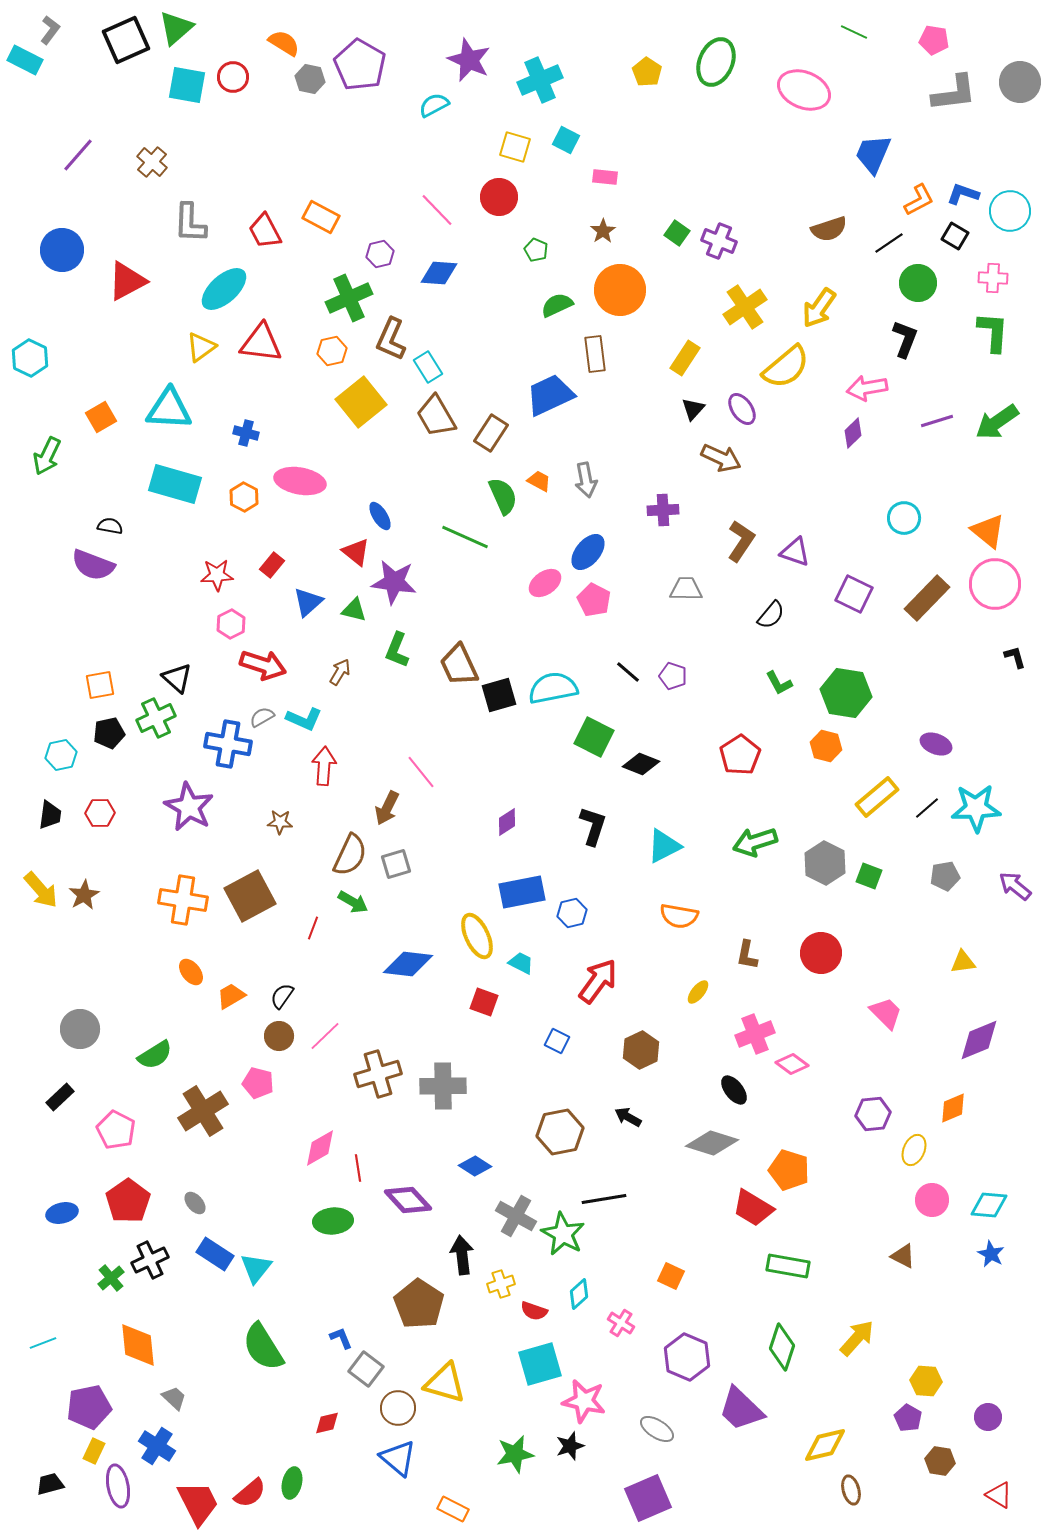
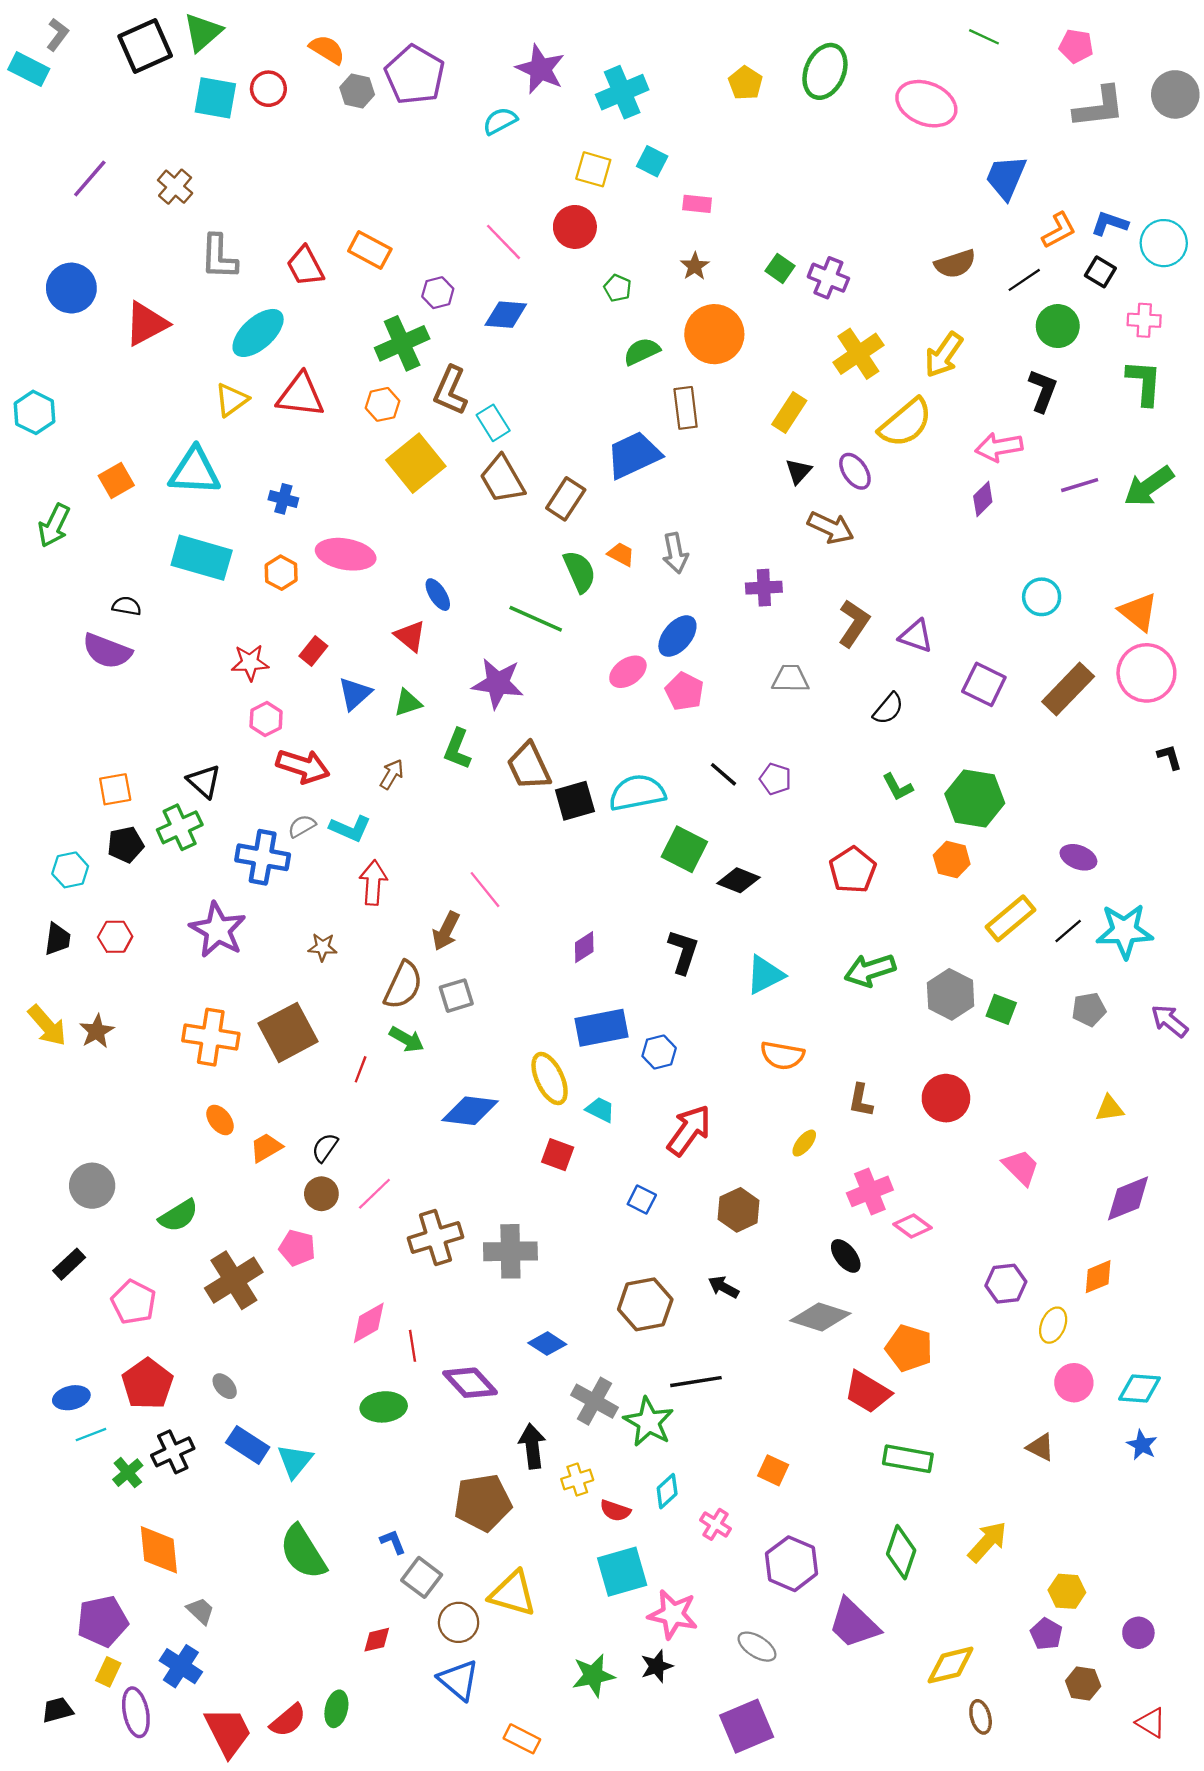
purple star: (394, 582) -> (498, 683), moved
green triangle: (354, 610) -> (408, 703), turned -32
brown pentagon: (419, 1304) -> (483, 1503), turned 30
cyan line: (43, 1343) -> (91, 1435), moved

